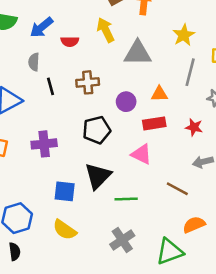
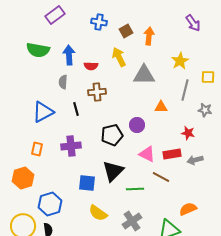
blue arrow: (42, 27) -> (69, 55), turned 126
brown cross: (88, 82) -> (97, 92), moved
black line: (51, 86) -> (76, 109), moved
purple circle: (126, 102) -> (137, 125), moved
red rectangle: (154, 123) -> (172, 154), moved
brown line: (177, 189) -> (161, 177), moved
yellow semicircle: (65, 230) -> (98, 213), moved

